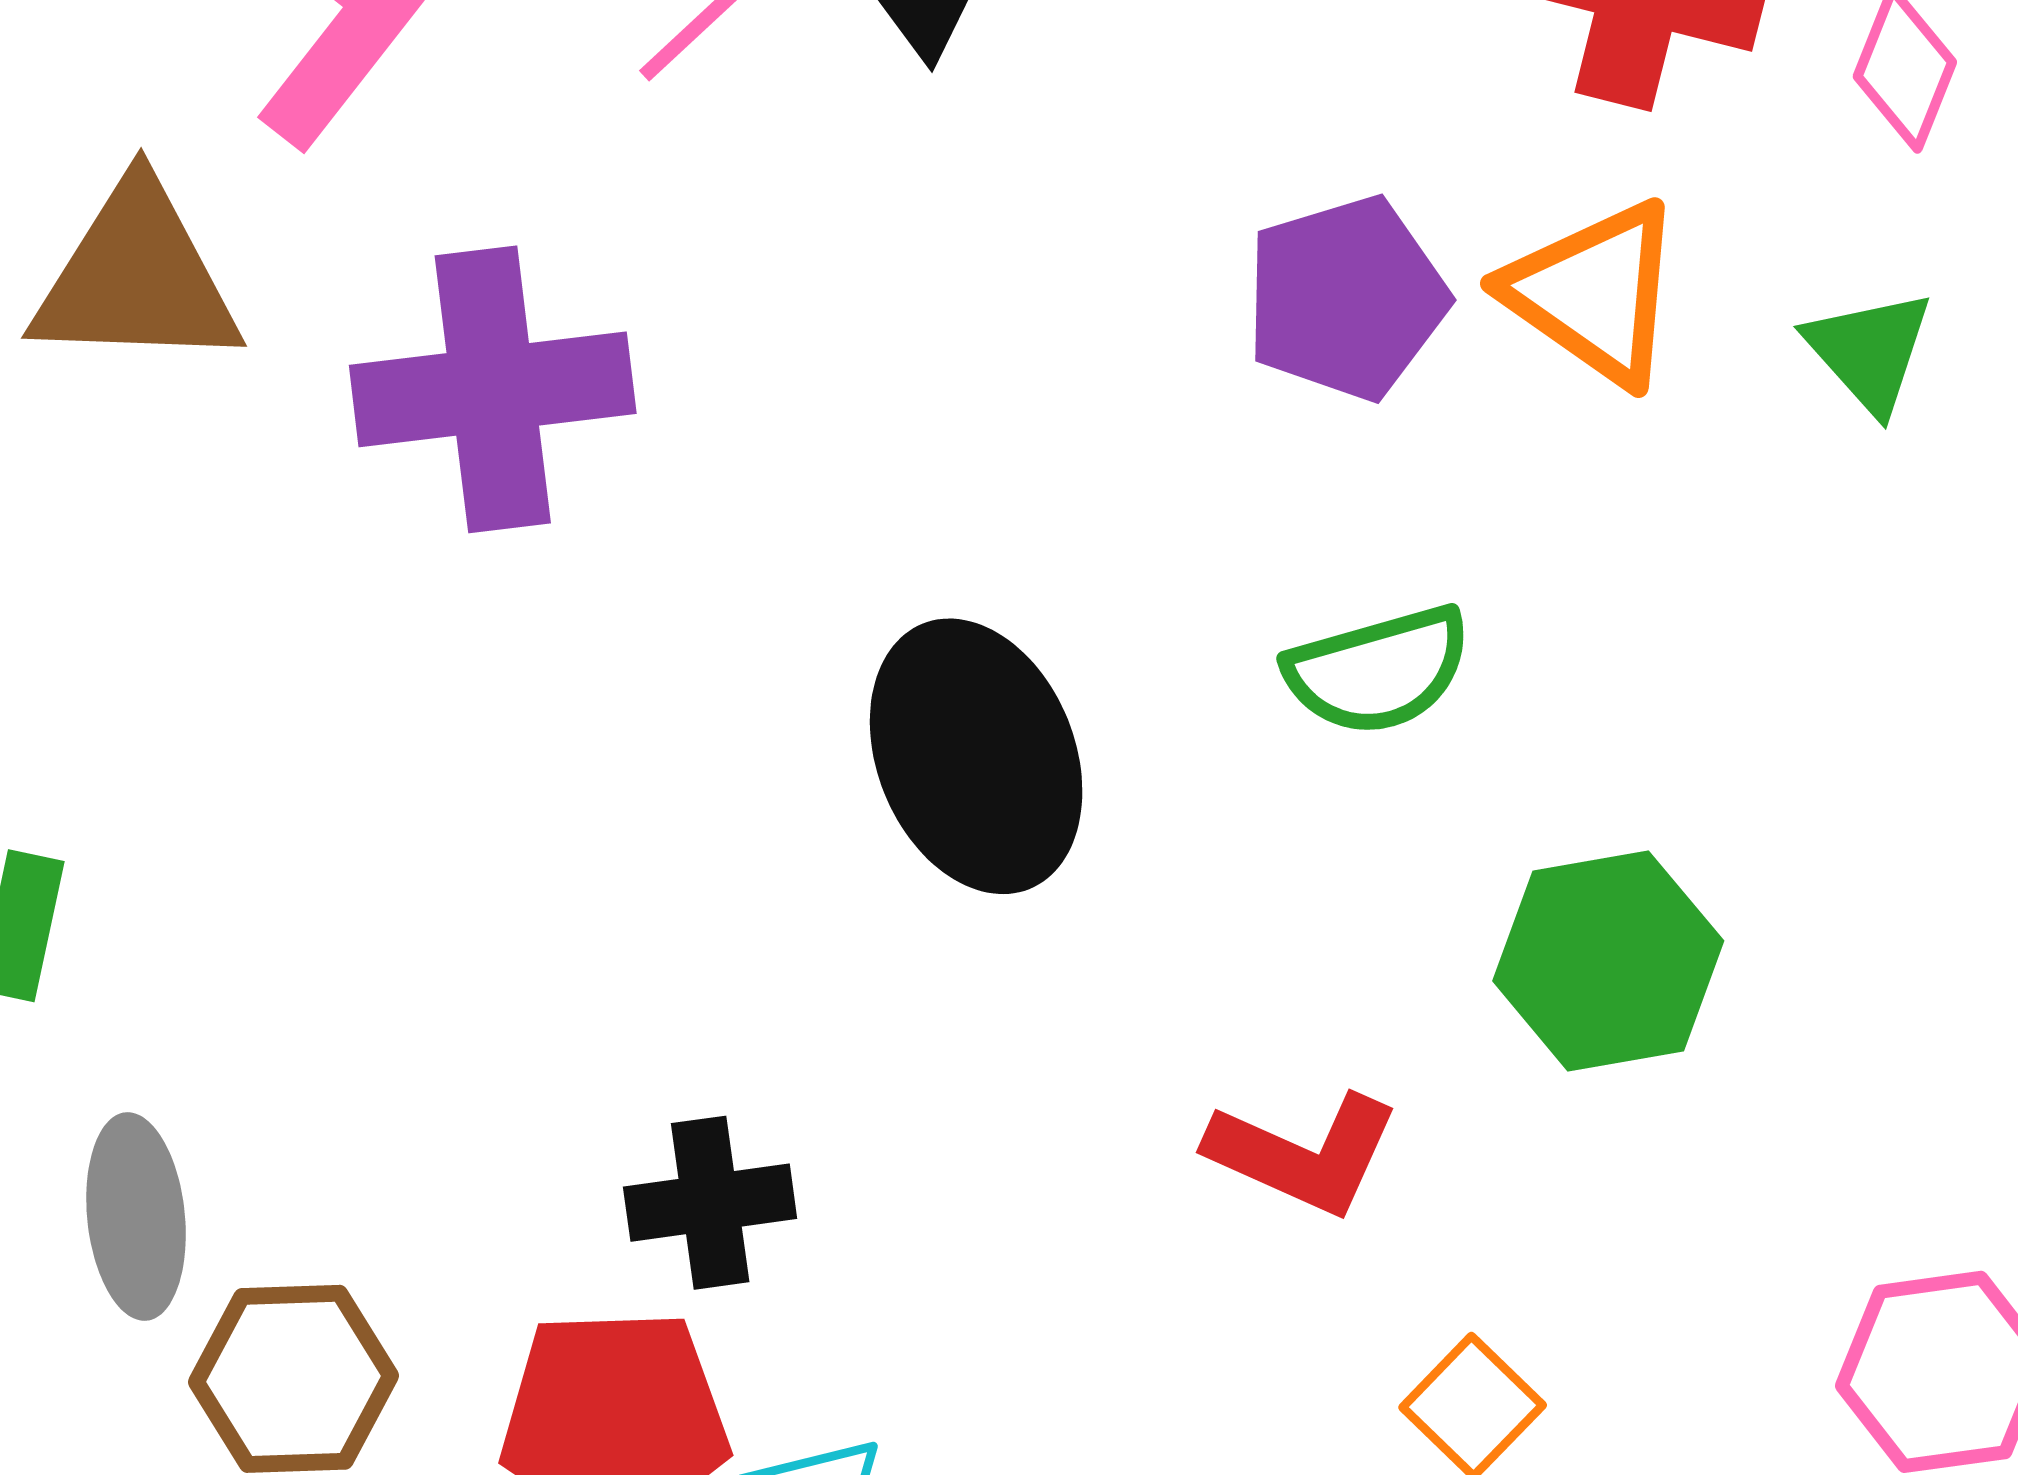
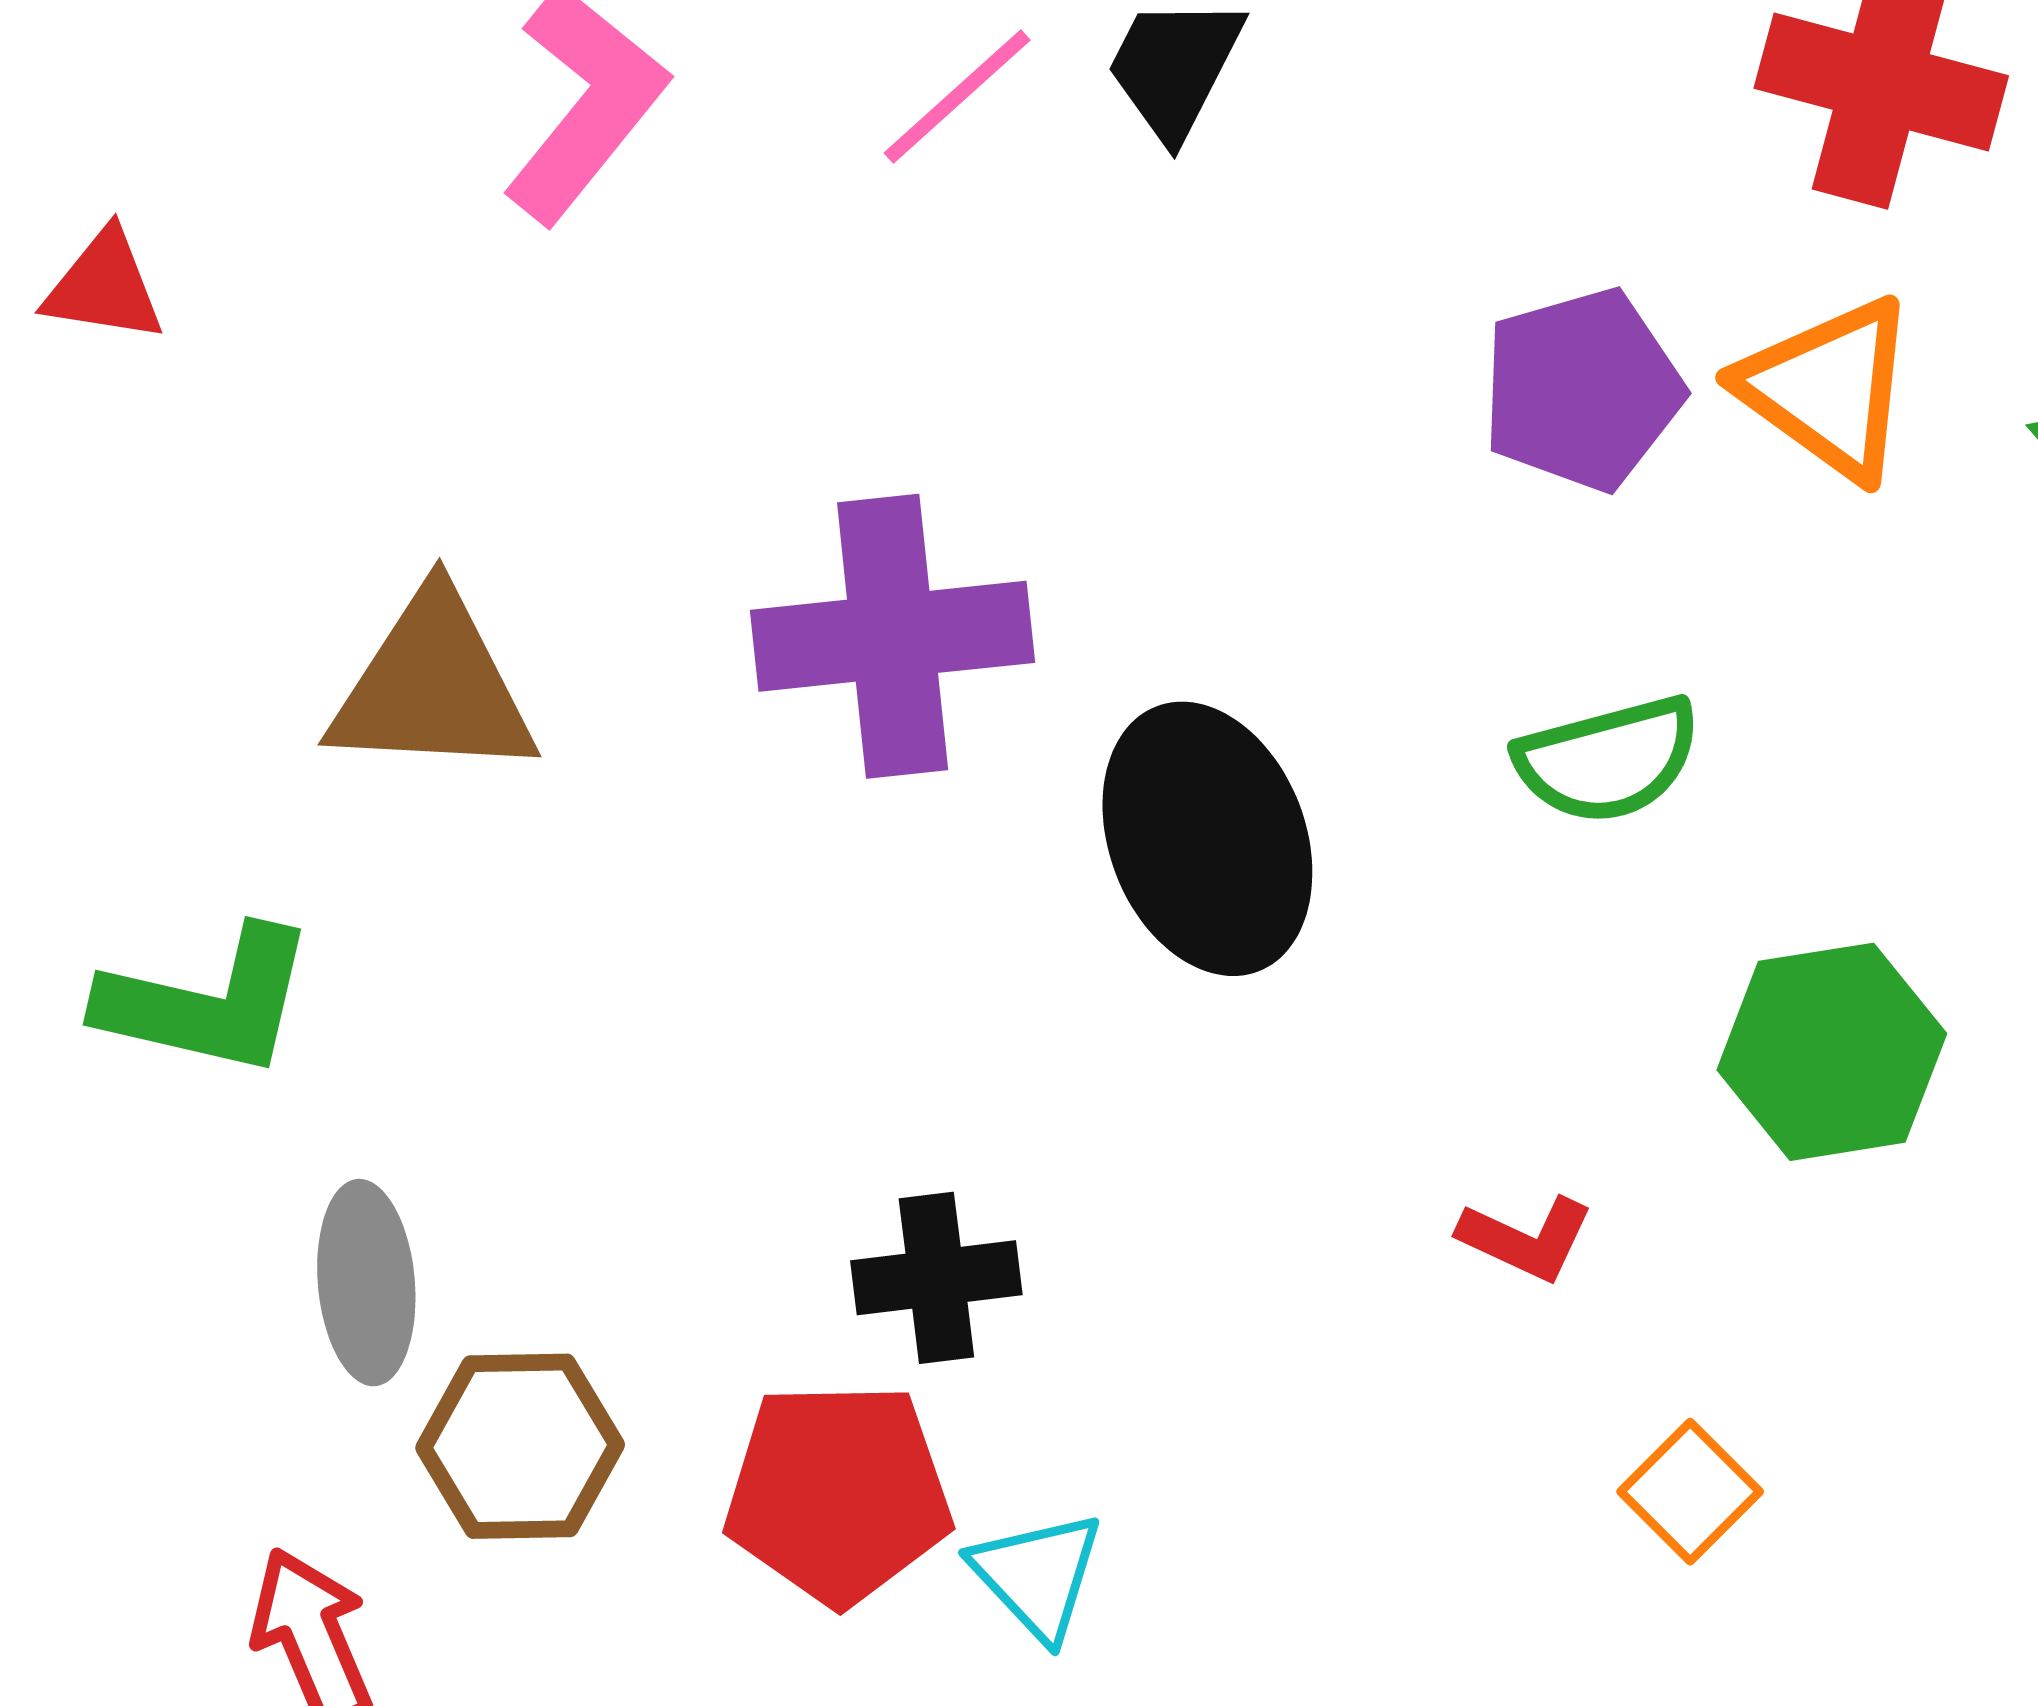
brown triangle: (136, 277) -> (433, 686), moved
purple cross: (493, 389) -> (893, 636), moved
red L-shape: (1303, 1154) -> (1526, 1239), size x0.7

